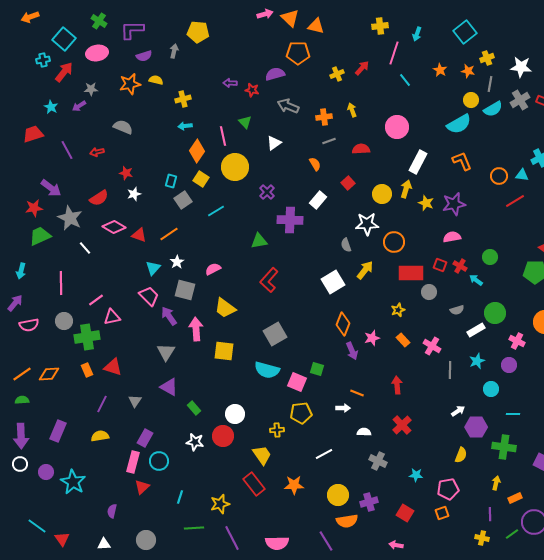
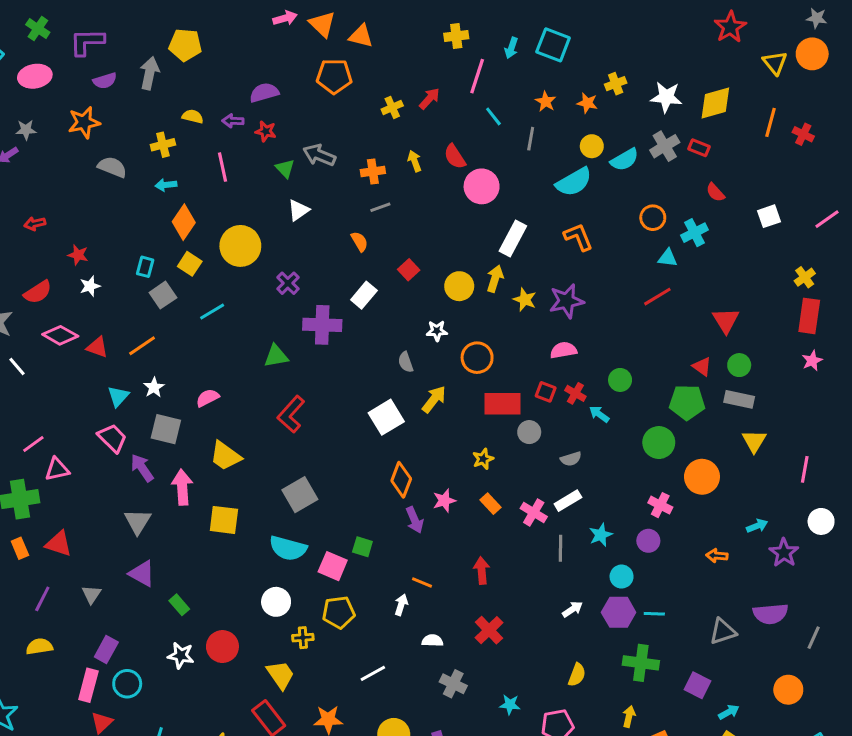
cyan square: (465, 32) -> (553, 45), moved, turned -30
gray arrow: (174, 51) -> (150, 73), size x1.5
purple semicircle: (275, 74) -> (264, 93), moved
yellow semicircle: (156, 80) -> (193, 116), moved
gray line: (490, 84) -> (531, 139), moved
green triangle: (245, 122) -> (285, 169), moved
gray semicircle: (123, 127) -> (112, 167), moved
pink line: (223, 136) -> (222, 167), moved
red semicircle: (361, 149) -> (455, 157), moved, turned -120
orange circle: (499, 176) -> (653, 218), moved
white star: (367, 224) -> (437, 331), size x0.6
green circle: (495, 313) -> (659, 443), moved
white rectangle: (476, 330) -> (568, 501), moved
white arrow: (343, 408) -> (401, 605), turned -72
white circle: (235, 414) -> (276, 602), moved
purple hexagon: (476, 427) -> (619, 612), moved

